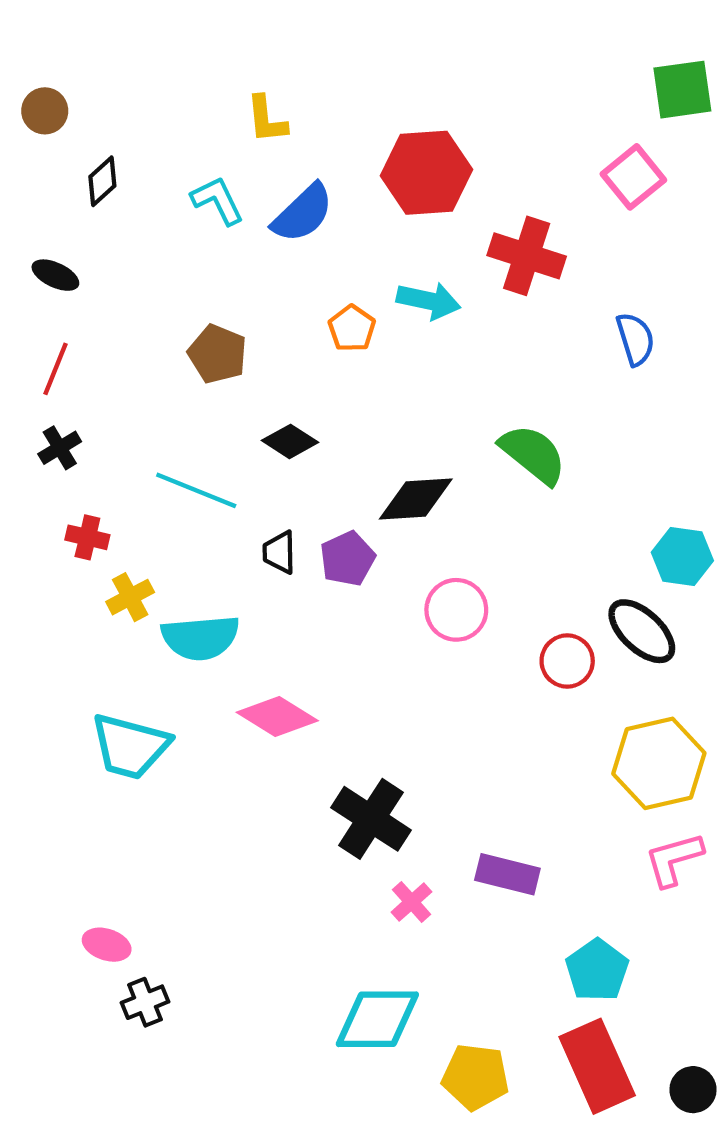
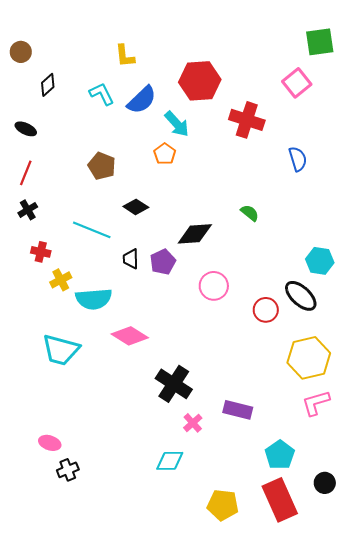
cyan arrow: (429, 301) -> (177, 124), moved, turned 36
green semicircle: (533, 454) -> (250, 213), size x0.6
cyan diamond: (377, 1019) -> (170, 461), moved, size x0.7
black circle: (693, 1090) -> (325, 483), moved

